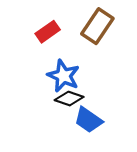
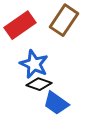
red rectangle: (48, 32) -> (20, 25), size x1.4

